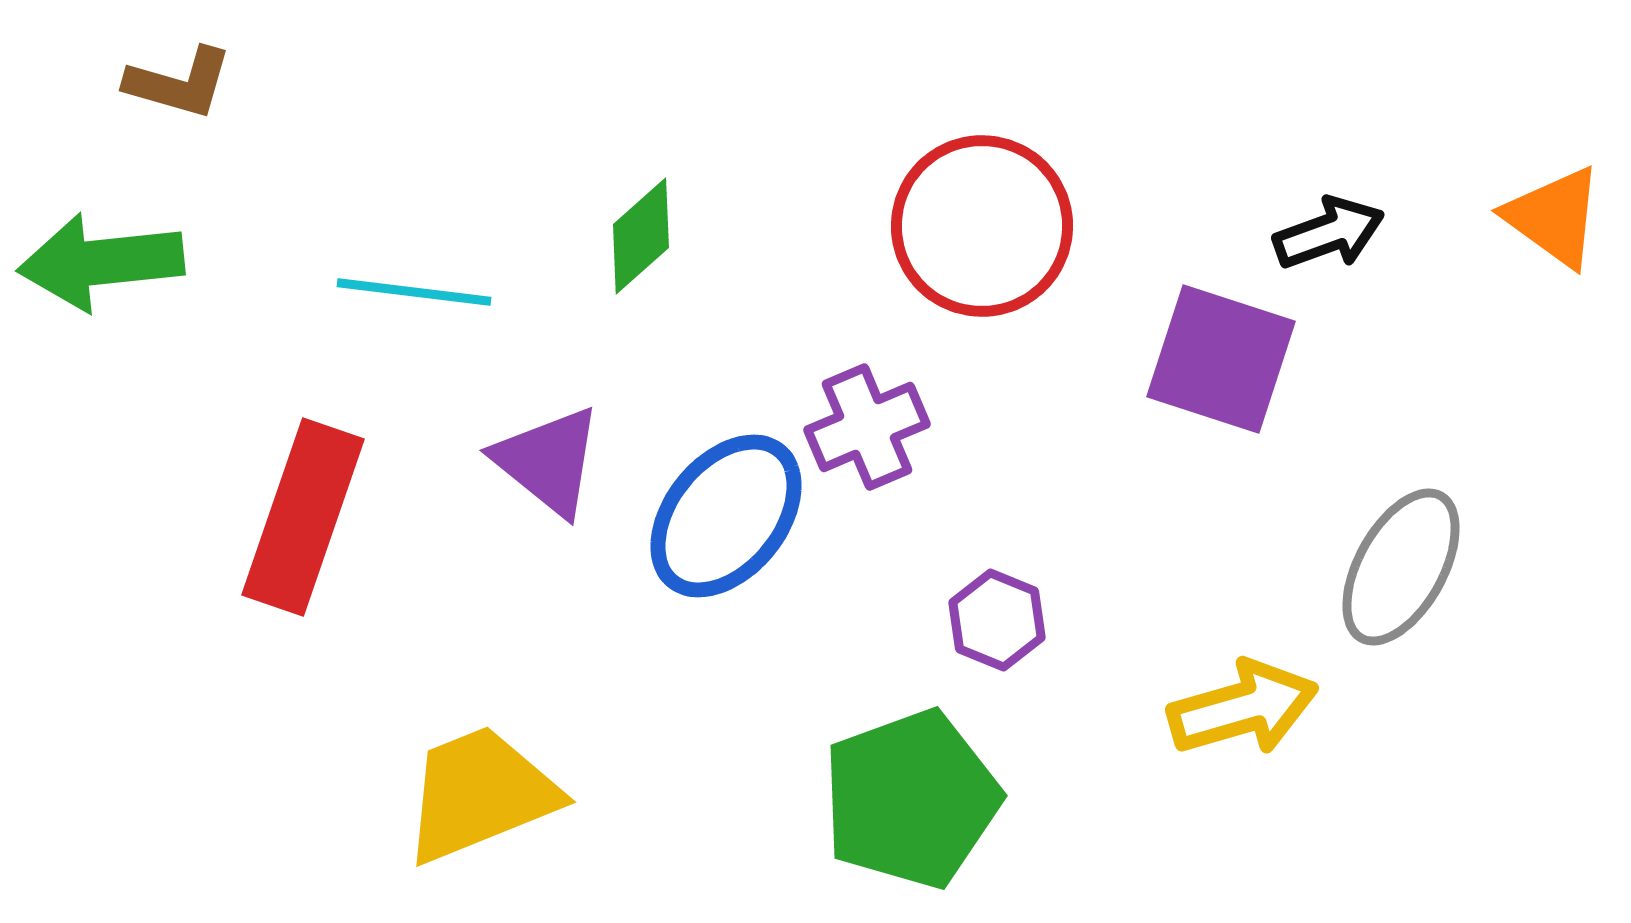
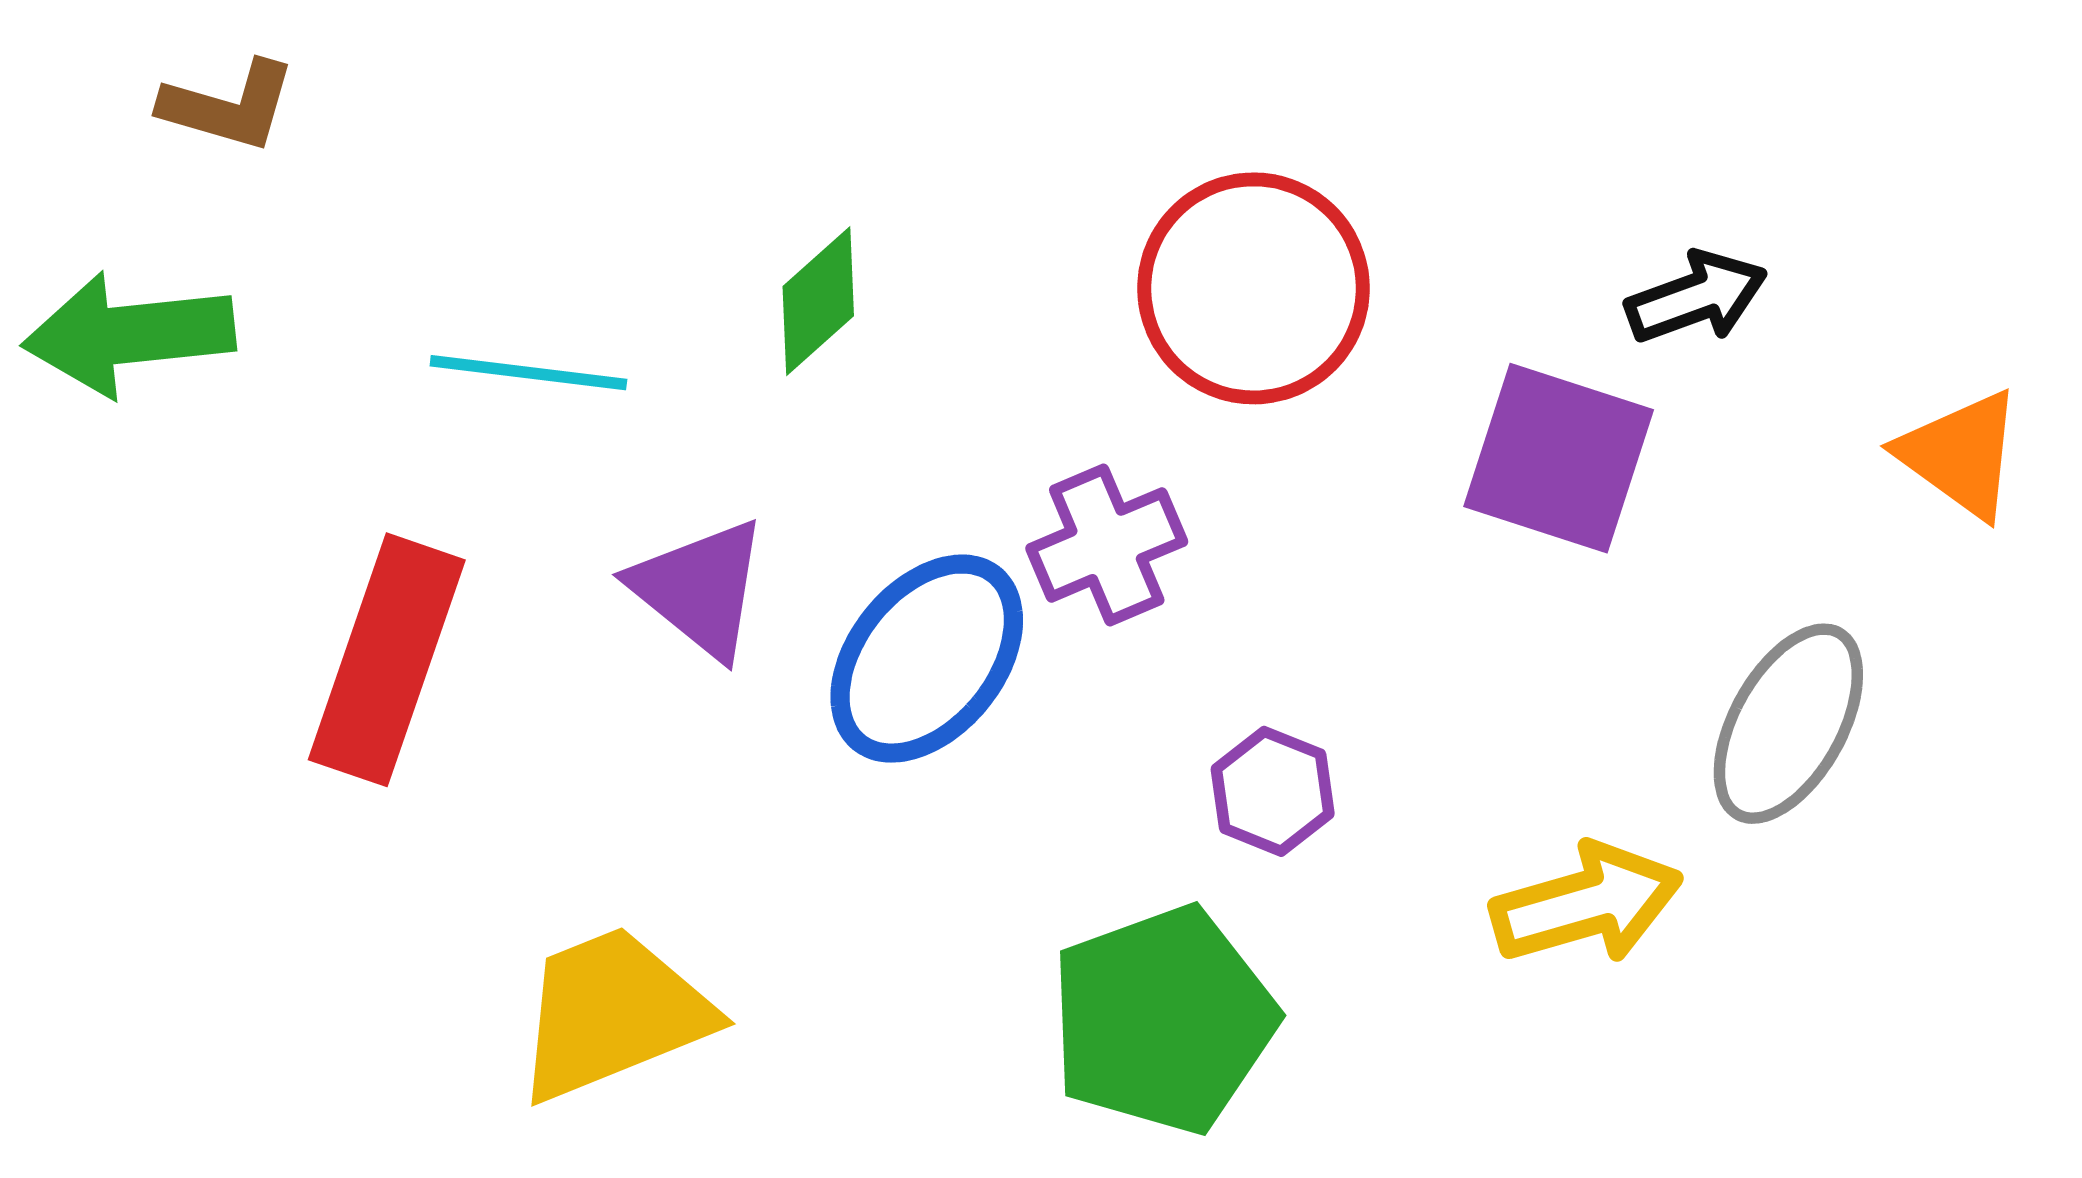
orange triangle: (1554, 217) -> (1961, 454), moved

